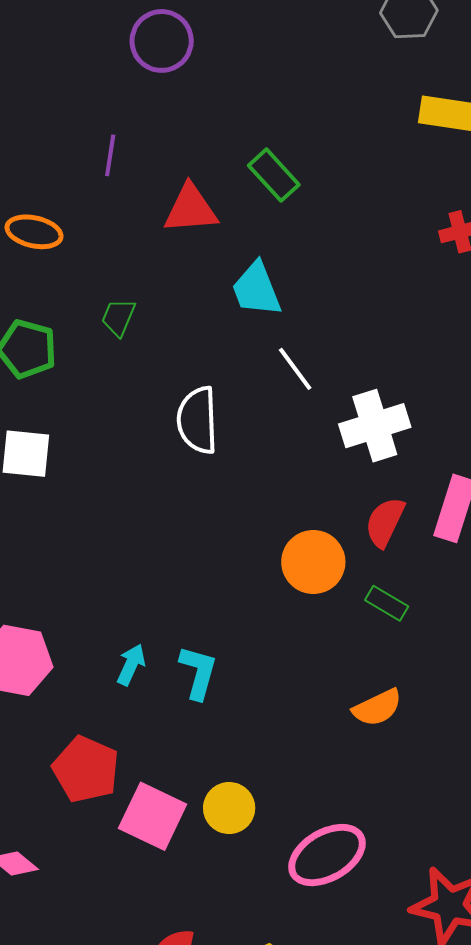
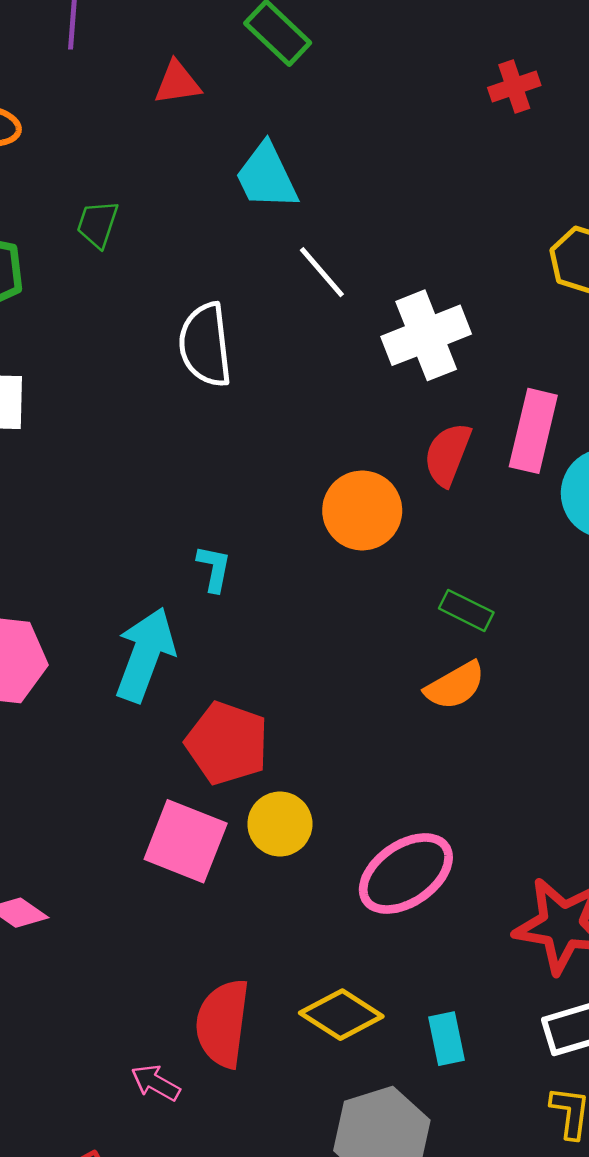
red triangle: (191, 209) -> (177, 83), size x0.7
green rectangle: (387, 603) -> (466, 610), moved
cyan arrow: (131, 665) -> (145, 655), size x1.8
cyan L-shape: (198, 672) -> (214, 568), moved, size x0.7
red pentagon: (86, 769) -> (227, 743), moved

